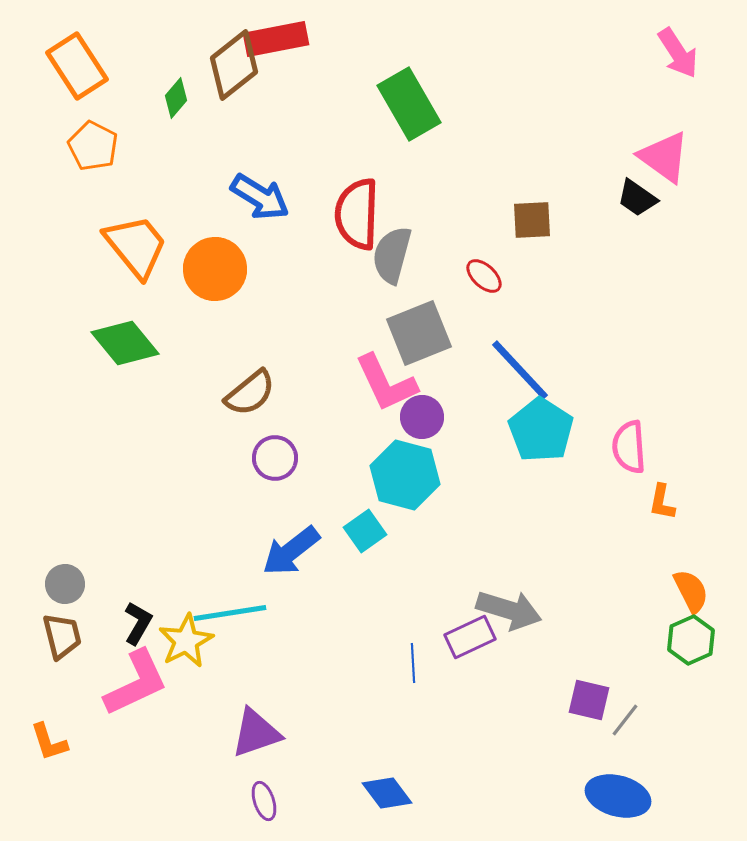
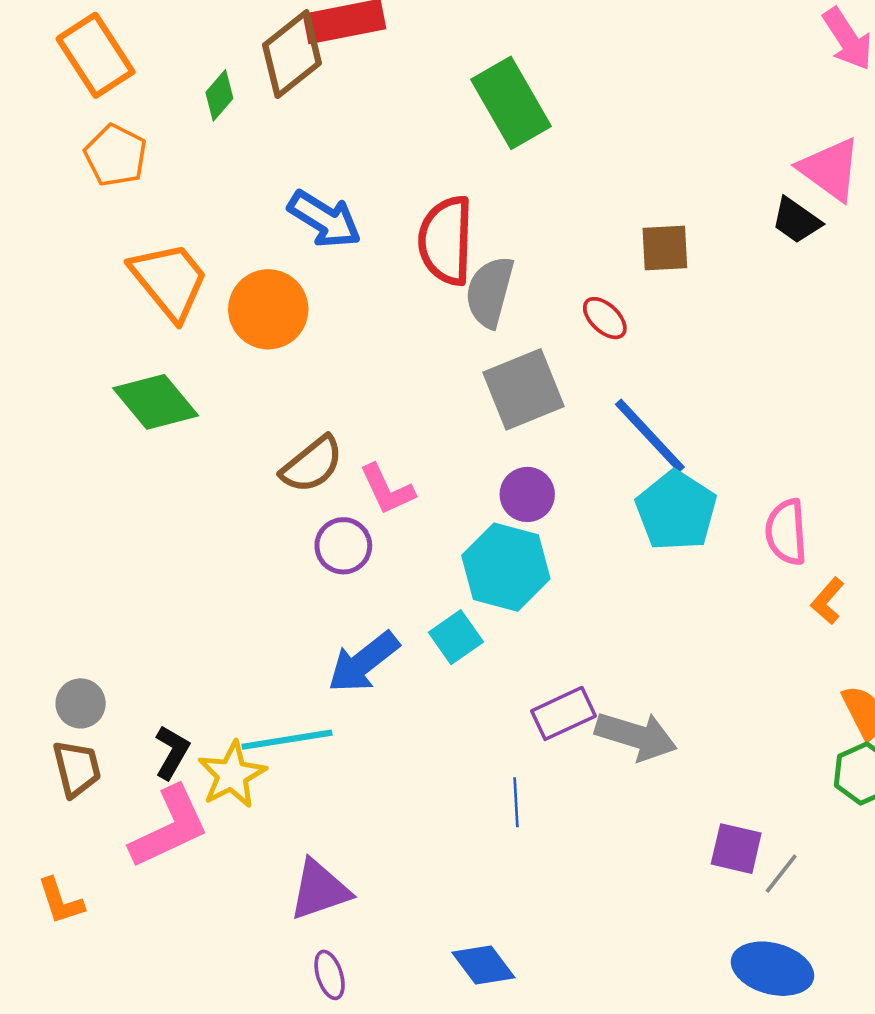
pink L-shape: (386, 383) -> (387, 489), moved, size x0.7
orange L-shape: (662, 502) -> (828, 601), turned 30
purple rectangle: (470, 637) -> (564, 713), moved

